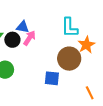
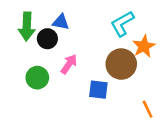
cyan L-shape: (70, 28) -> (122, 24), turned 60
pink arrow: (29, 38) -> (69, 64), moved

